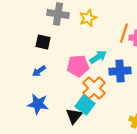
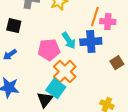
cyan arrow: (98, 57) -> (69, 41), turned 90
blue cross: (120, 71) -> (91, 42), moved

